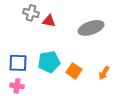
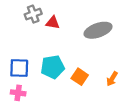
gray cross: (31, 13) -> (33, 14), turned -35

